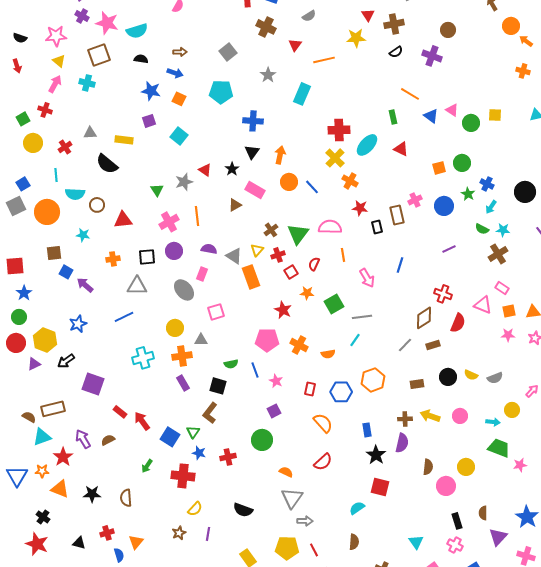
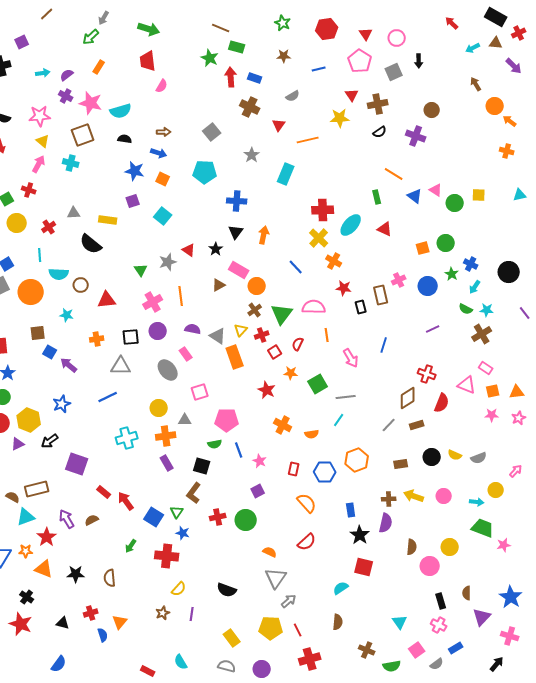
orange circle: (289, 182) -> (257, 286), moved
pink rectangle: (202, 274) -> (186, 354), turned -56
pink pentagon: (267, 340) -> (227, 420), moved
red cross: (228, 457) -> (218, 517), moved
gray arrow: (305, 521) -> (289, 601), turned -42

